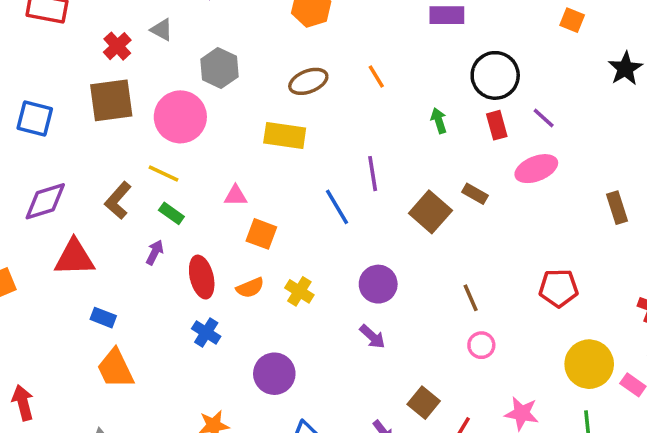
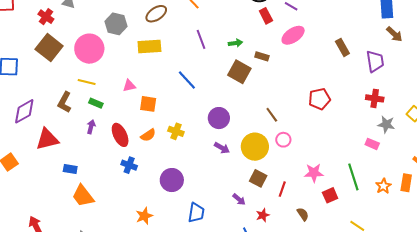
gray hexagon: (219, 68) -> (116, 24), moved
brown square: (111, 100) -> (49, 48), turned -32
green arrow: (439, 121) -> (236, 43), moved, turned 112
purple line: (373, 174) -> (201, 39), moved
yellow circle: (589, 364) -> (255, 147), moved

